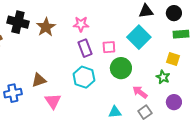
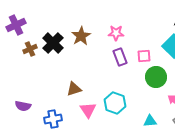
black cross: (18, 22) -> (53, 43), moved, turned 30
cyan hexagon: (84, 77) -> (115, 103), moved
blue cross: (13, 93) -> (53, 119), moved

